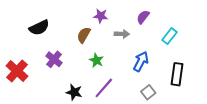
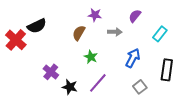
purple cross: (54, 59) -> (51, 72), moved
red cross: (17, 71) -> (16, 40), moved

